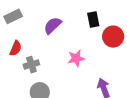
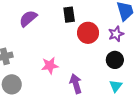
pink star: (76, 58) -> (50, 66), moved

